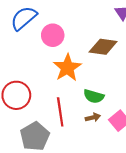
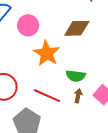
red line: (60, 112) -> (47, 96), turned -48
brown arrow: (93, 117) -> (78, 96), turned -56

